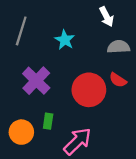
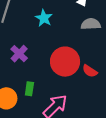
red semicircle: (118, 80) -> (90, 71), moved
purple cross: (36, 81) -> (19, 54), size x0.7

